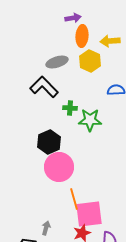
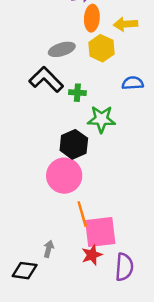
green cross: (70, 108) -> (77, 93), moved
black hexagon: (49, 142) -> (74, 144), moved

